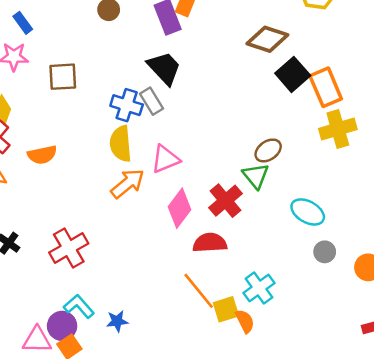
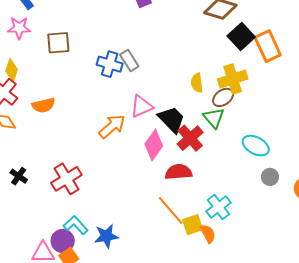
black trapezoid: (164, 68) -> (172, 119), moved
yellow cross: (338, 129) -> (233, 79), moved
yellow semicircle: (121, 144) -> (197, 83), moved, size x0.7
blue star: (117, 321) -> (106, 236), size x1.4

